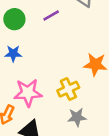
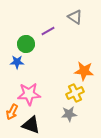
green circle: (14, 19) -> (26, 44), moved
yellow cross: (68, 89) -> (75, 93), moved

